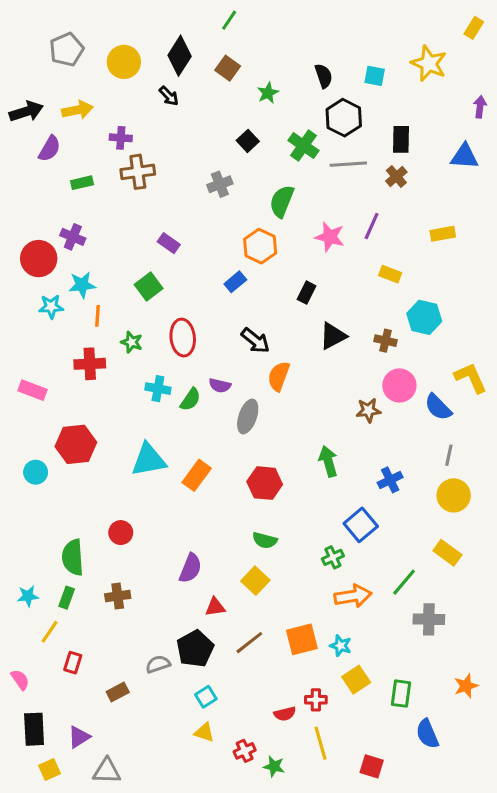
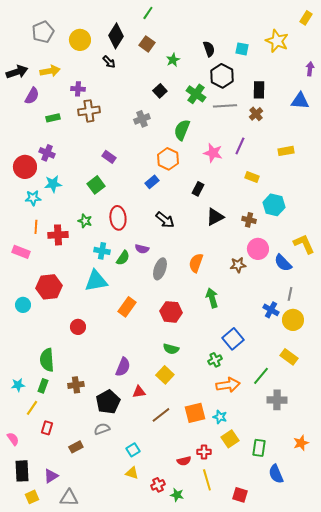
orange line: (98, 316) -> (36, 227), moved
orange semicircle: (279, 376) -> (196, 263), moved
cyan triangle: (149, 460) -> (96, 281), moved
blue cross: (390, 480) -> (271, 310), moved, turned -35
red circle: (121, 533) -> (78, 327), moved
black pentagon: (195, 649) -> (108, 402), moved

